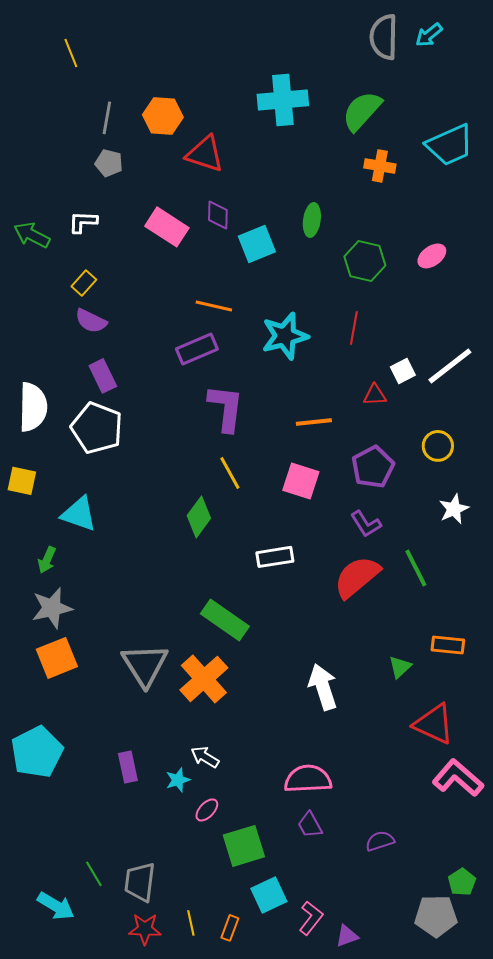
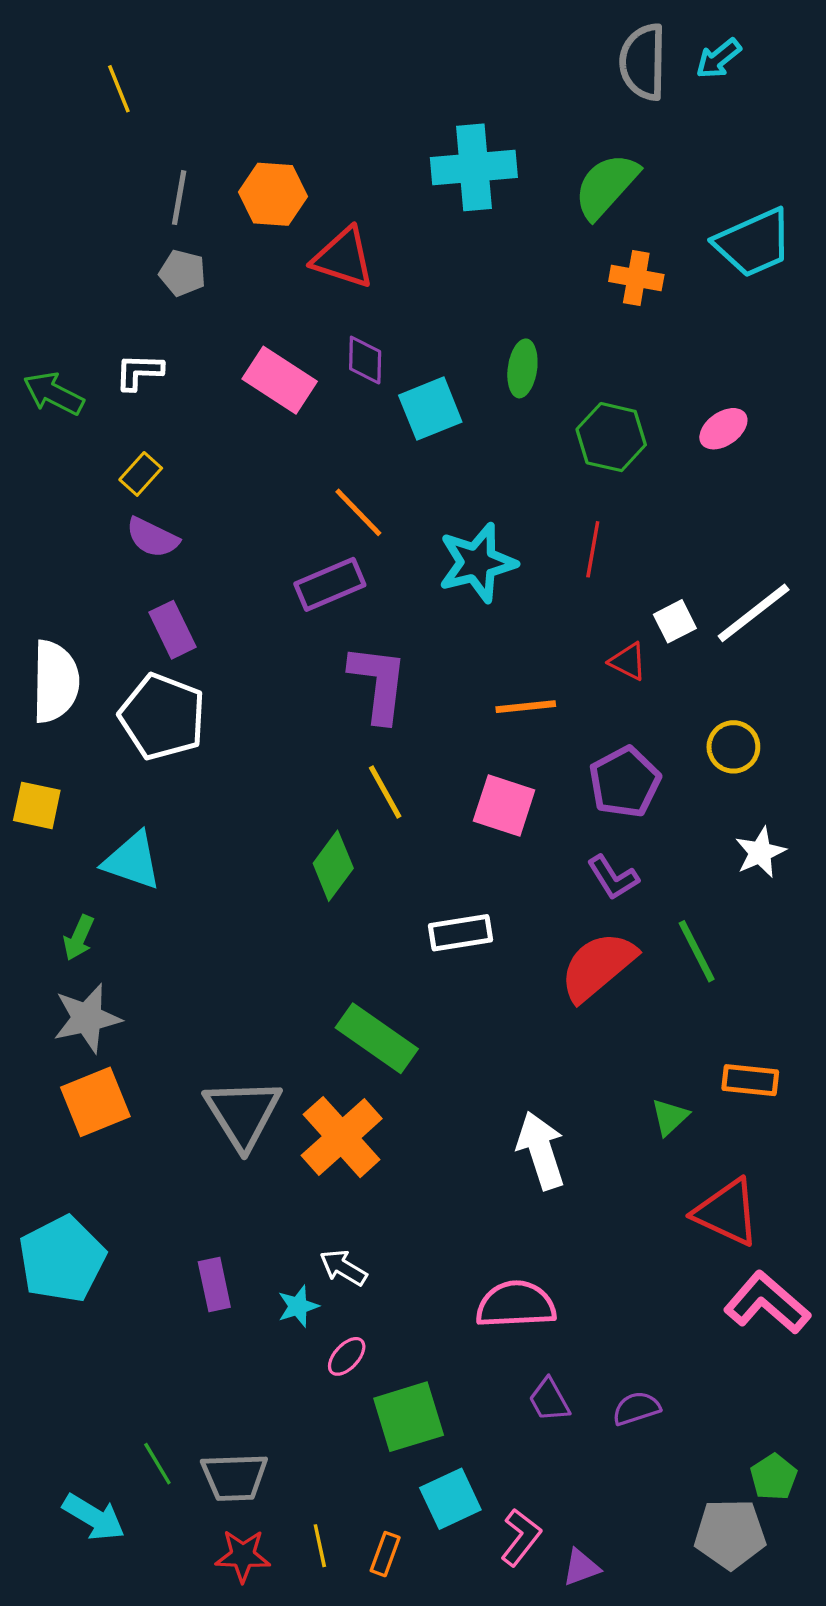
orange line: (214, 306) -> (358, 512), turned 33
red triangle: (375, 395) -> (628, 661), turned 30
purple trapezoid: (310, 825) -> (549, 1400), moved
gray trapezoid: (140, 882) -> (234, 1477), turned -99

